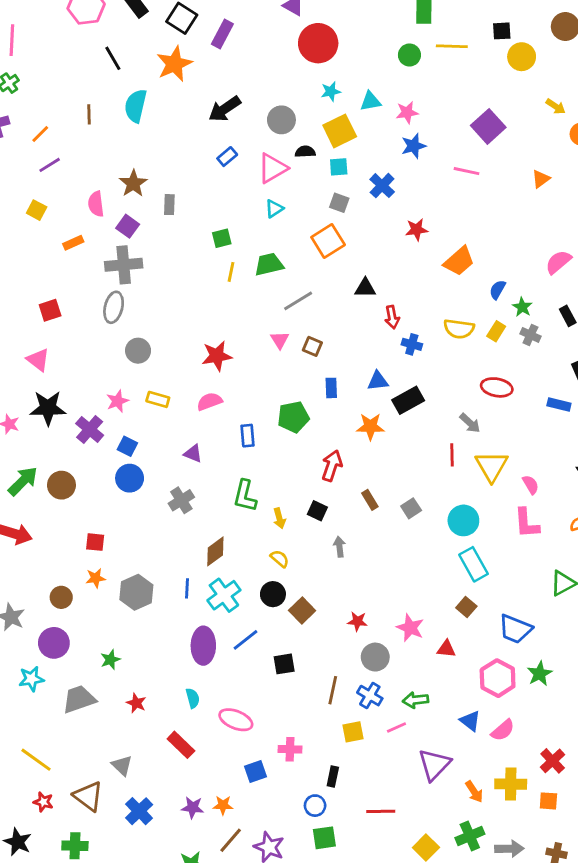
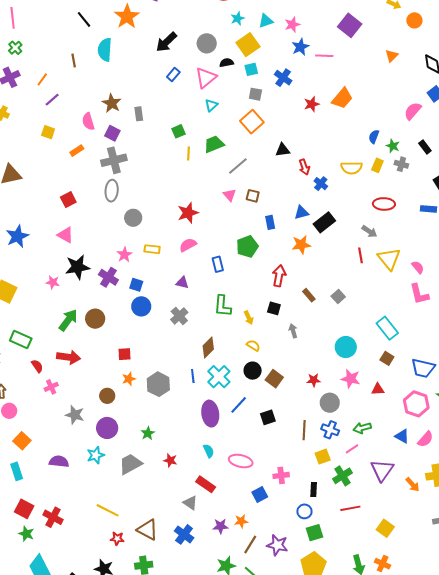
pink line: (467, 171) -> (324, 56), moved
orange trapezoid: (459, 261) -> (342, 98), moved
blue cross: (412, 344) -> (321, 184), turned 32
cyan circle: (463, 520) -> (346, 347), moved
gray triangle: (122, 765) -> (190, 503), moved
green cross: (470, 836) -> (342, 476), moved

